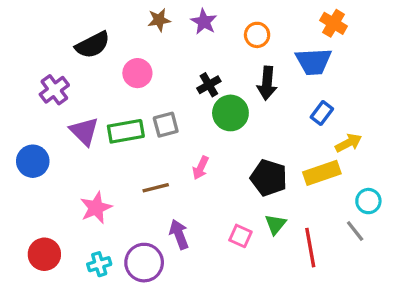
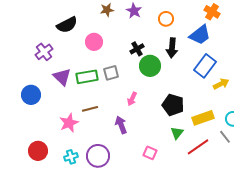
blue trapezoid: (314, 61) -> (200, 35), turned -35
blue rectangle: (322, 113) -> (205, 66), size x1.6
yellow rectangle: (322, 173) -> (203, 118), moved
brown line: (156, 188) -> (90, 109), moved
purple arrow: (179, 234) -> (121, 125), moved
pink square: (240, 236) -> (150, 153), moved
red line: (310, 248) -> (198, 147), turned 65

